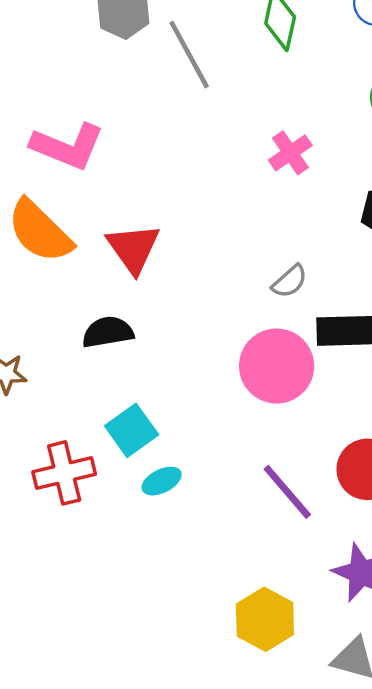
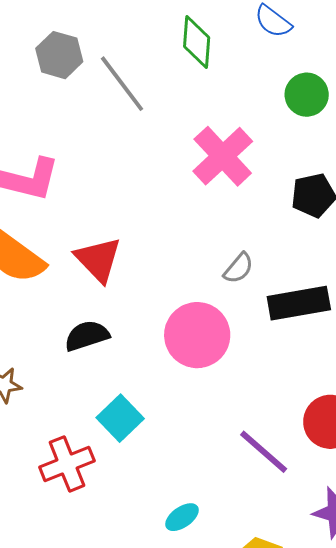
pink cross: (290, 153) -> (223, 156), size x1.6
pink circle: (277, 366) -> (197, 335), moved
cyan ellipse: (162, 481) -> (182, 517), moved

